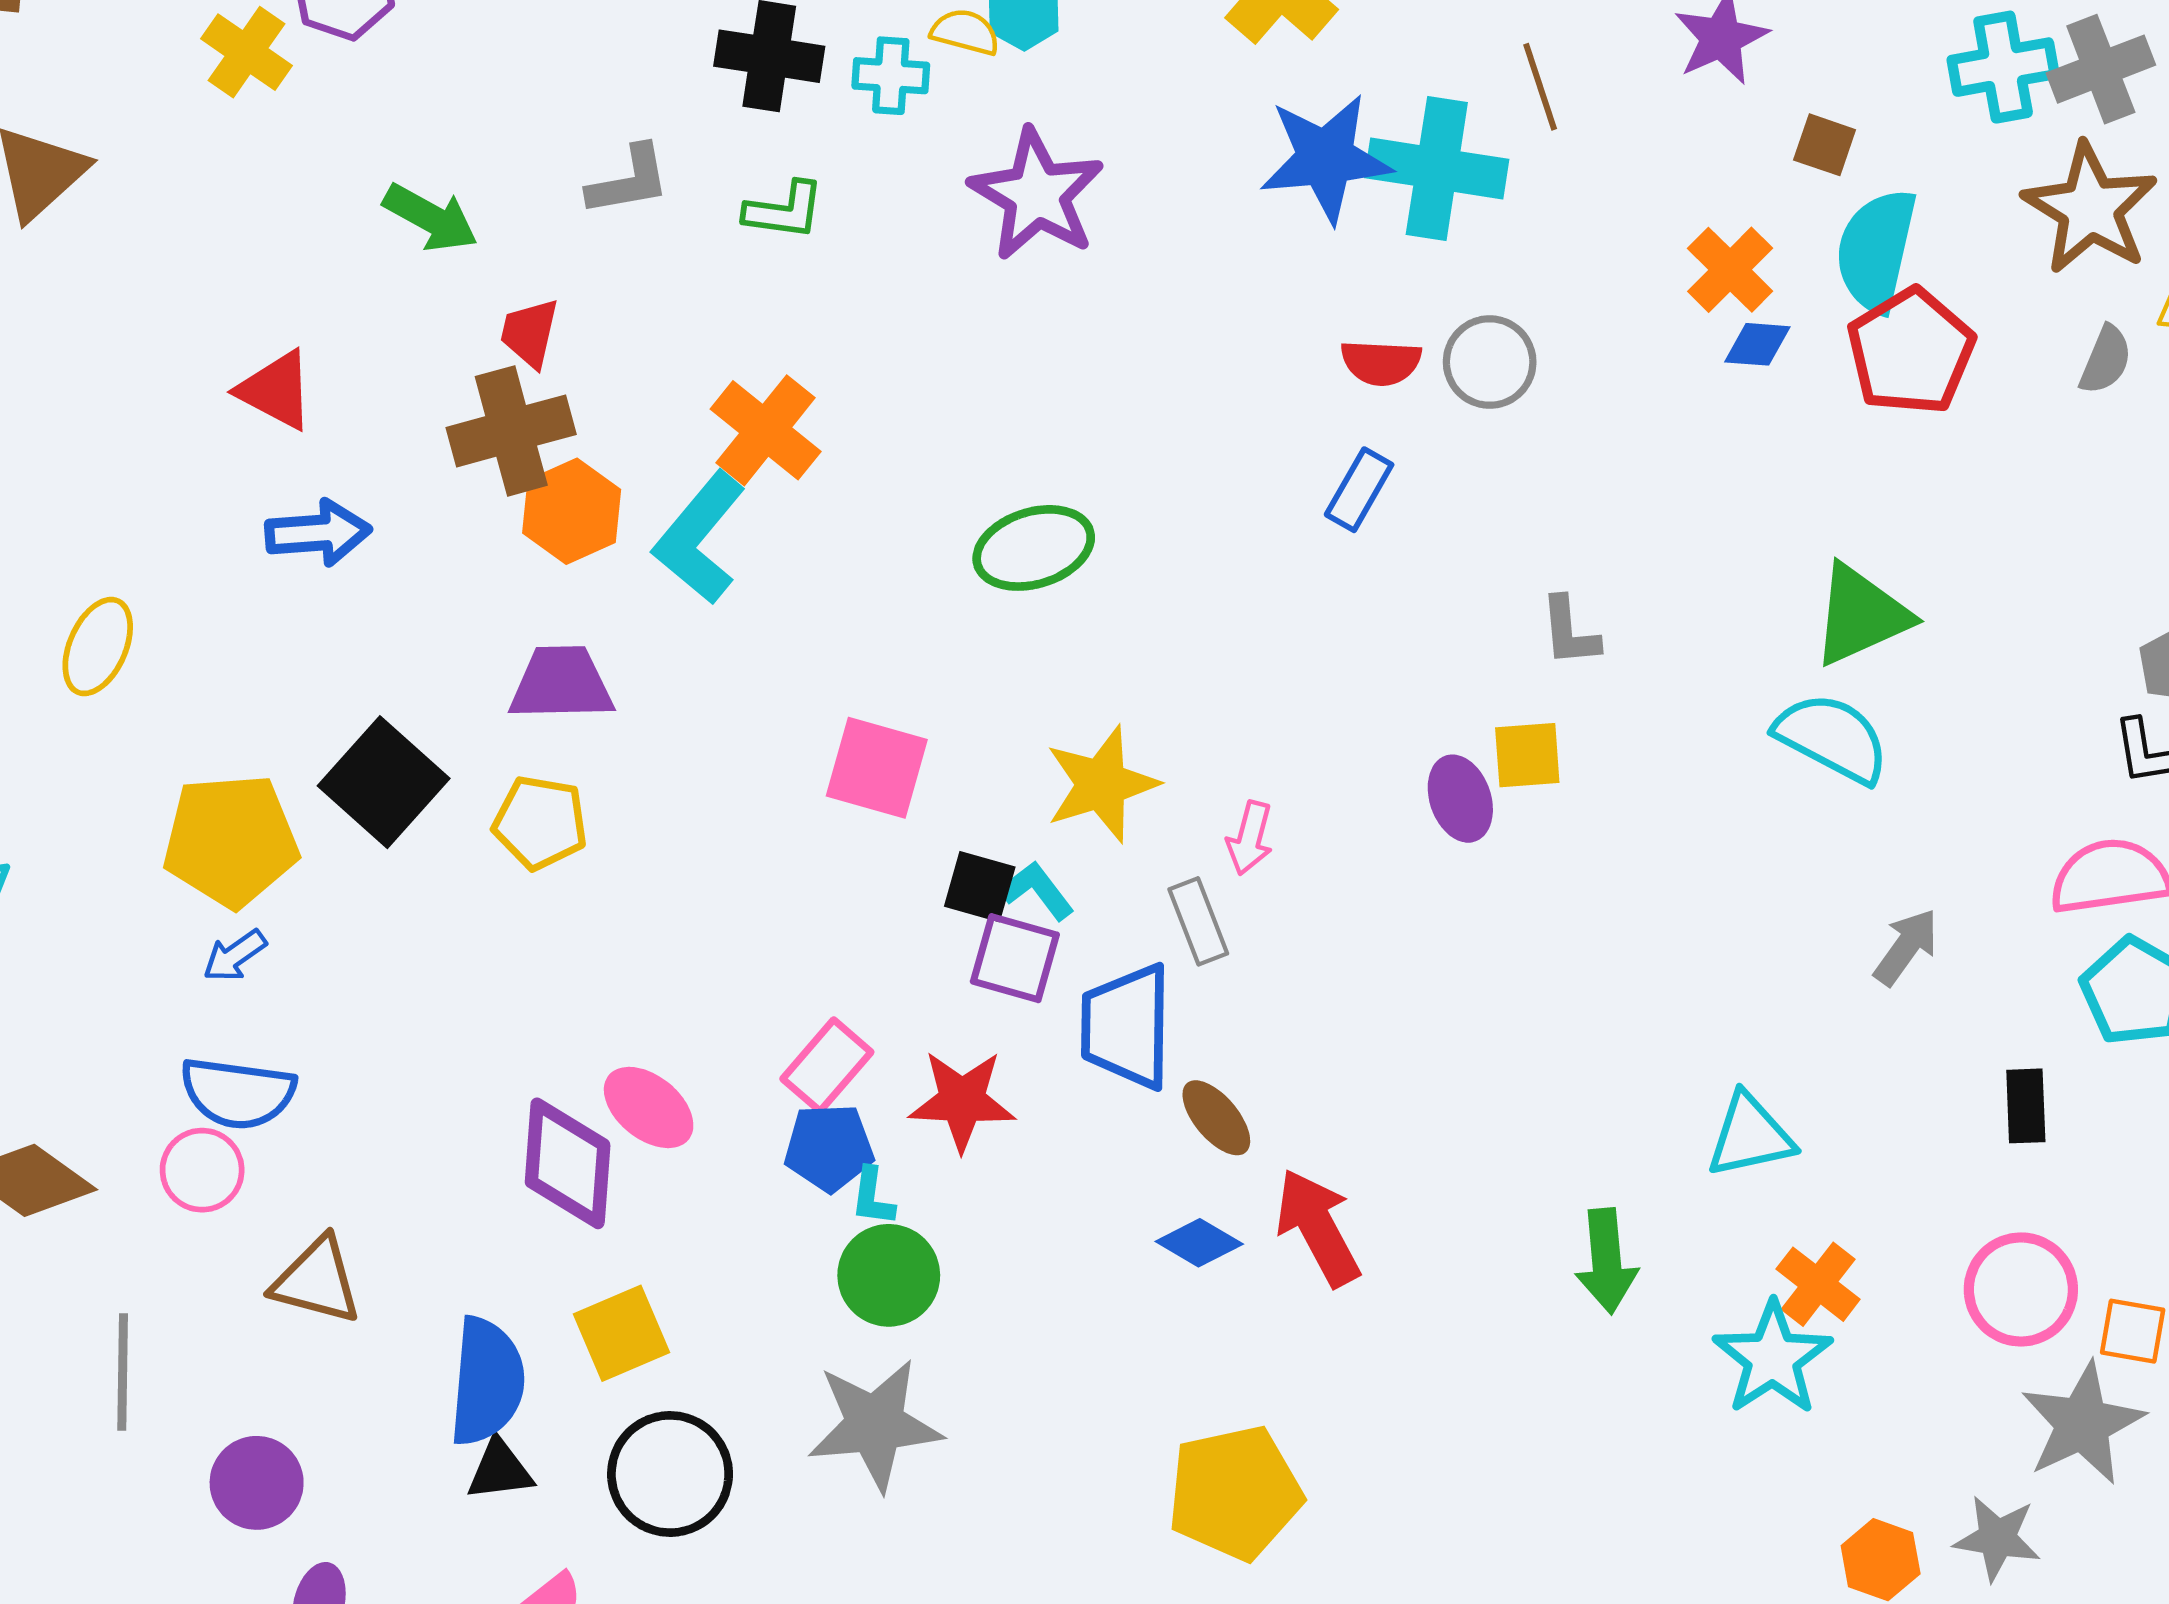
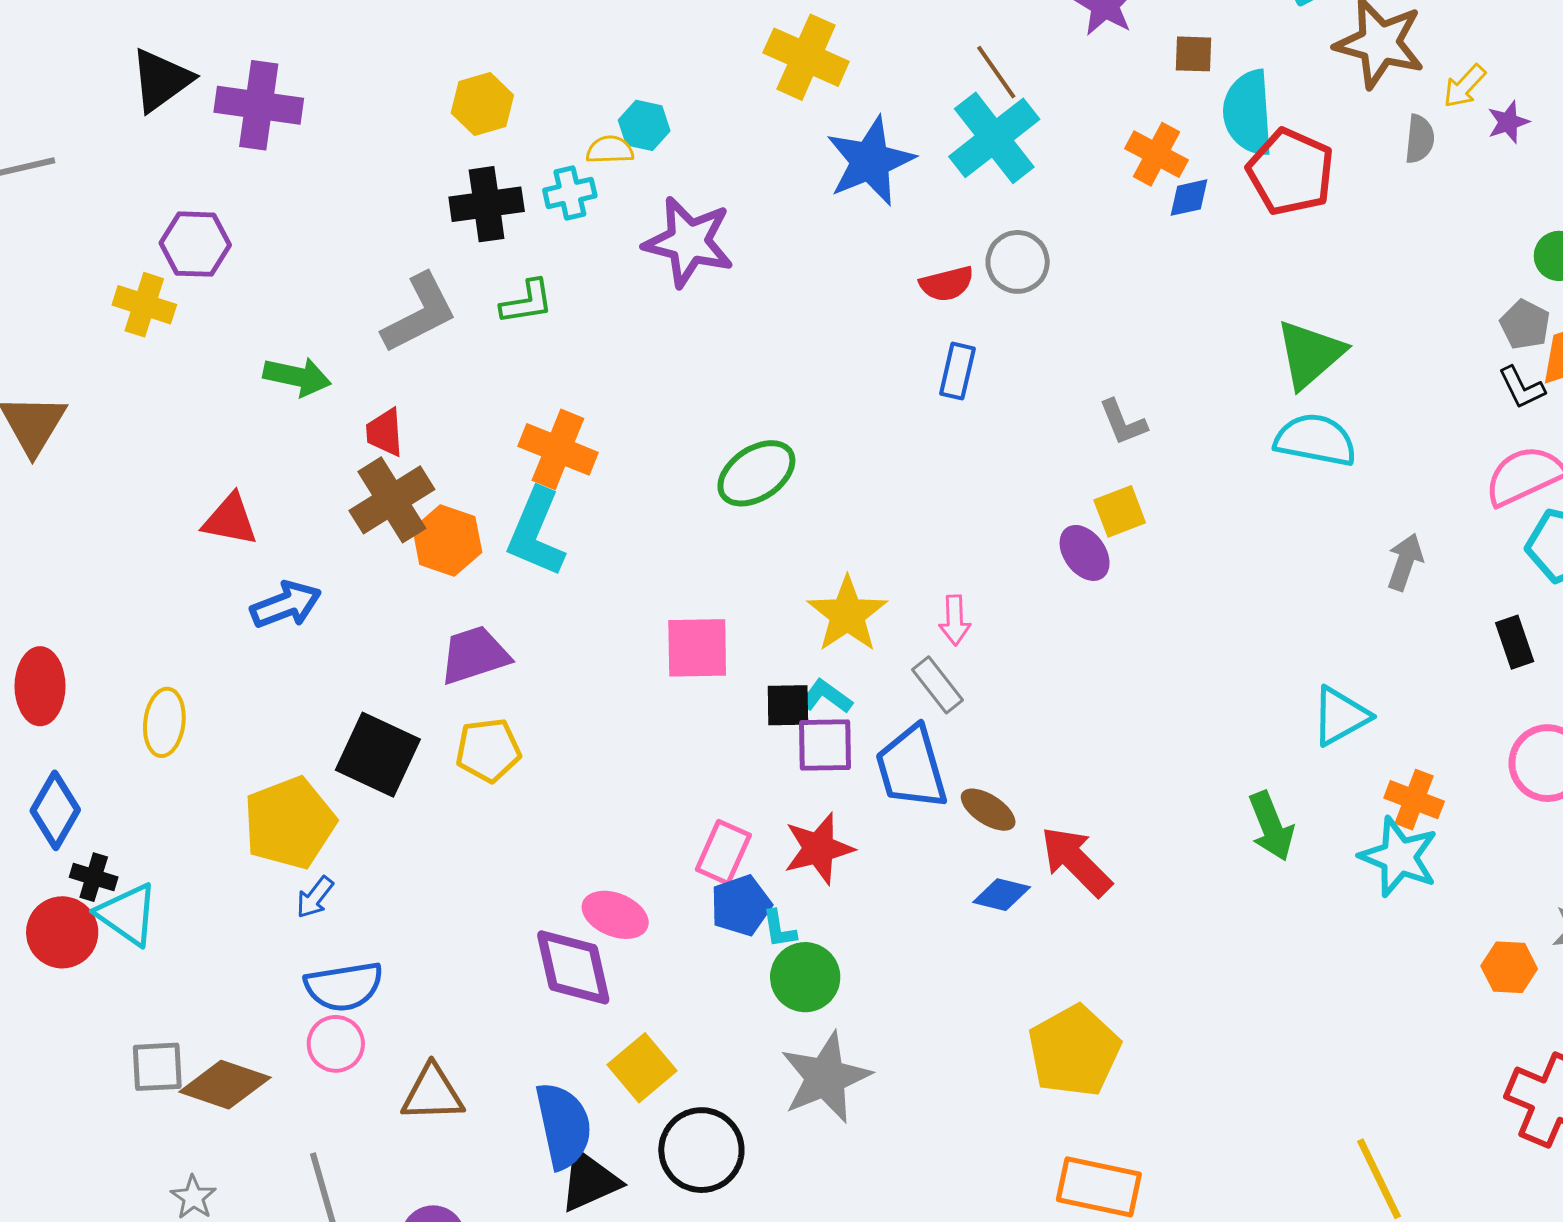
cyan cross: (1437, 169) -> (994, 138), moved, turned -30
gray L-shape: (629, 181) -> (419, 313), size x1.4
black triangle: (500, 1470) -> (589, 1181), size x1.4

